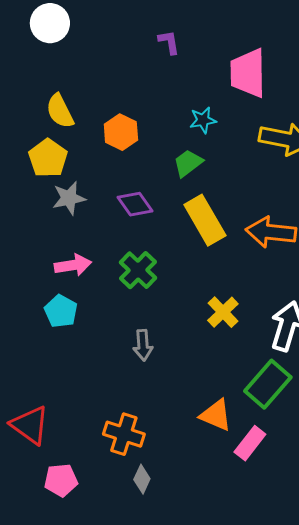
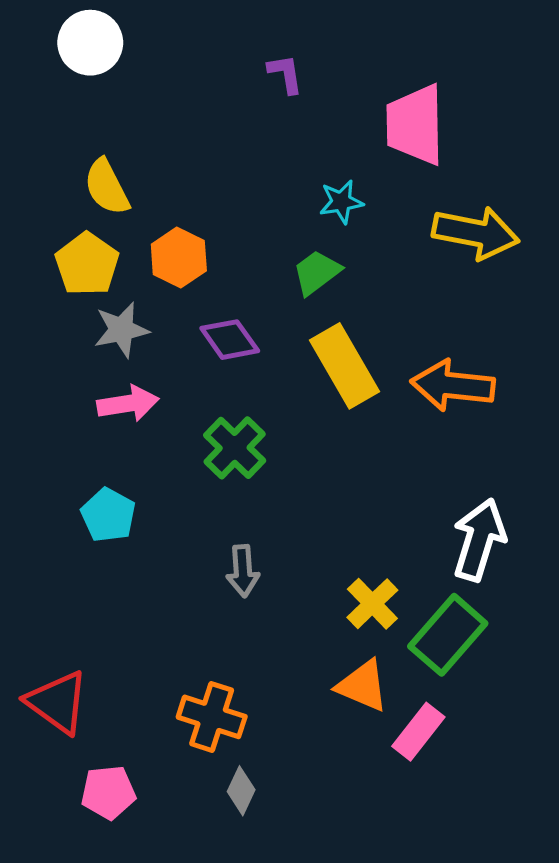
orange hexagon: (121, 132) -> (179, 258), moved
pink arrow: (73, 265) -> (128, 404), moved
yellow cross: (223, 312) -> (372, 604), moved

